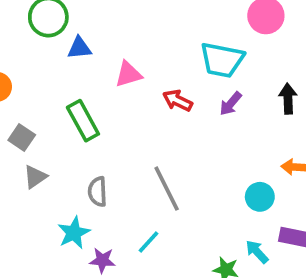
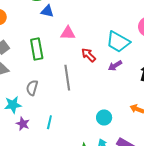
gray line: (167, 189) -> (67, 78), moved
cyan circle: (260, 197) -> (104, 117), moved
cyan line: (148, 242) -> (49, 122), turned -48

